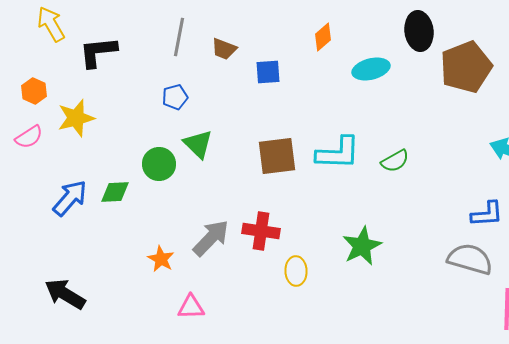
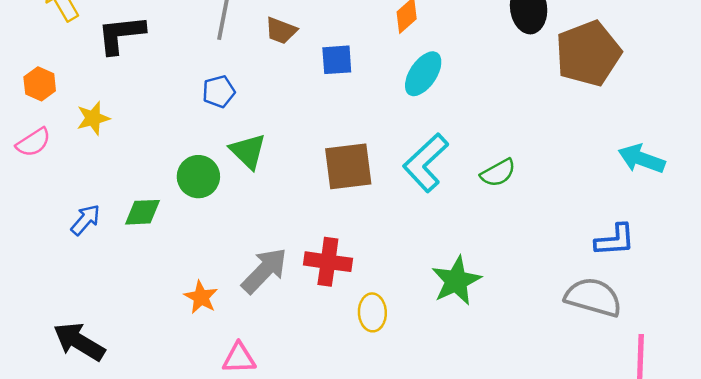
cyan ellipse: (371, 69) -> (423, 74), moved, turned -42
yellow star: (76, 118) -> (93, 118), size x0.7
cyan L-shape: (338, 153) -> (426, 163), turned 135
blue arrow: (70, 198) -> (85, 220), size x0.7

